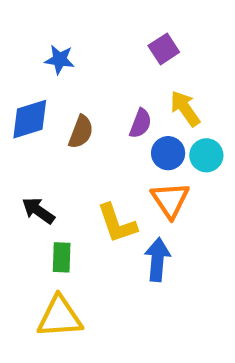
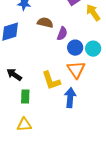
yellow arrow: (185, 108) -> (93, 13), moved
brown semicircle: (81, 132) -> (45, 23), moved, turned -98
yellow triangle: (60, 317) -> (24, 125), size x0.7

